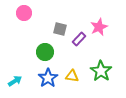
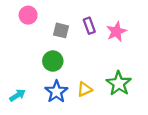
gray square: (60, 29) -> (61, 30), moved
purple rectangle: (79, 39) -> (89, 26), moved, turned -64
yellow triangle: (72, 76) -> (85, 89), turned -32

